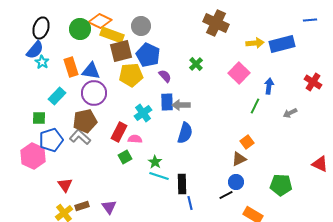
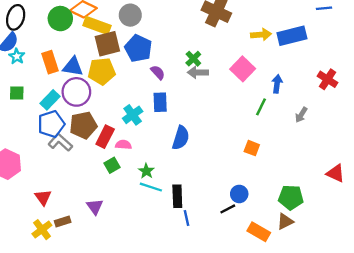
yellow pentagon: (131, 75) -> (102, 71), moved
cyan rectangle: (57, 96) -> (50, 100), moved
gray arrow: (181, 105) -> (198, 72), moved
gray arrow: (290, 113) -> (301, 115), turned -32
green square: (39, 118) -> (17, 93), moved
brown pentagon: (85, 121) -> (83, 125), moved
blue pentagon: (51, 140) -> (51, 124), moved
orange square: (247, 142) -> (252, 148), turned -32
brown triangle: (239, 159) -> (285, 221), moved
purple triangle: (109, 207) -> (95, 207), moved

